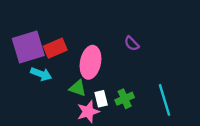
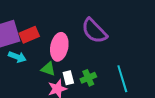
purple semicircle: (132, 43) -> (94, 31), size x2.0

